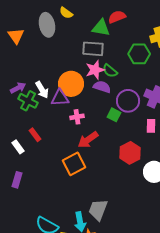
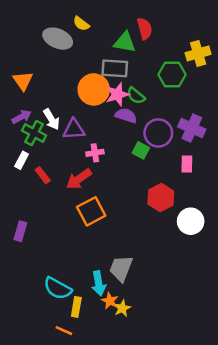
red semicircle: (117, 17) -> (145, 29), turned 96
gray ellipse: (47, 25) -> (58, 39), turned -55
orange triangle: (16, 36) -> (23, 81), moved
orange circle: (71, 84) -> (94, 89), moved
red arrow: (88, 140) -> (79, 179), moved
white rectangle: (18, 147) -> (22, 160), moved, turned 64

